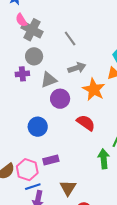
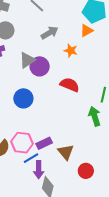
gray triangle: (49, 80) -> (27, 60), moved
orange star: (94, 90) -> (71, 51), size x0.6
purple rectangle: (51, 160) -> (44, 143), moved

